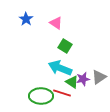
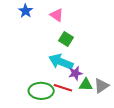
gray triangle: (99, 77) -> (101, 86), moved
purple star: (83, 79) -> (75, 73), moved
green triangle: (72, 82) -> (86, 85), moved, turned -32

